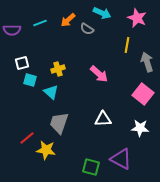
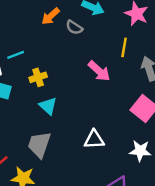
cyan line: (40, 23) -> (16, 55), moved
pink arrow: (99, 74) -> (99, 71), moved
cyan triangle: (51, 92) -> (48, 106), moved

